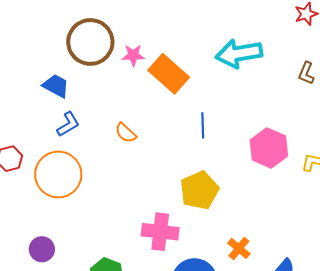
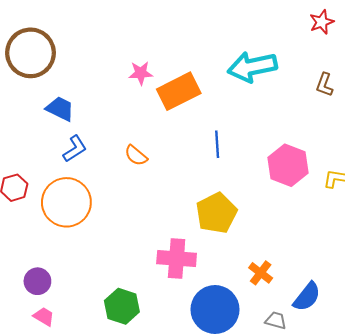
brown circle: (90, 42) -> (30, 53), moved
orange rectangle: (169, 74) -> (179, 91), turned -66
purple circle: (42, 249) -> (37, 281), moved

